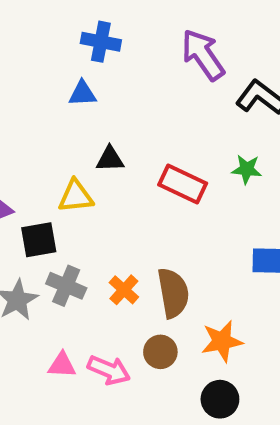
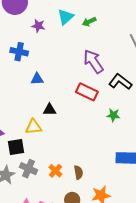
blue cross: (101, 42) -> (19, 52), moved
red rectangle: (183, 184) -> (87, 92), moved
brown semicircle: (173, 293) -> (78, 172), size x0.6

